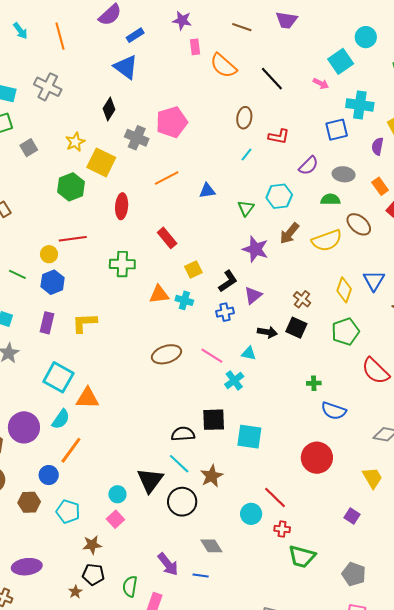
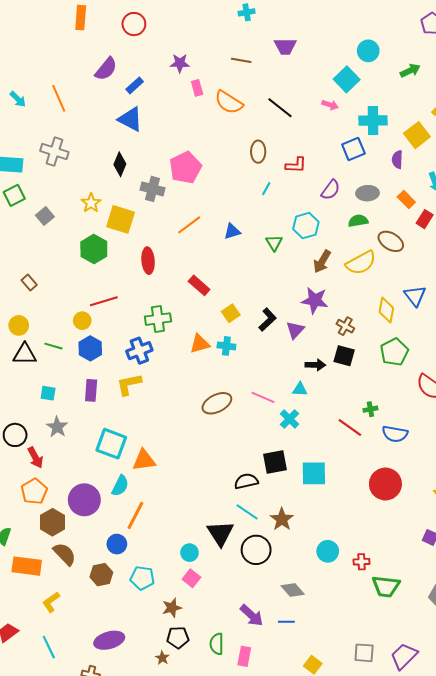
purple star: (255, 249) -> (315, 300), moved
blue cross: (225, 312) -> (139, 351), moved, size x1.4
red line: (275, 497) -> (350, 428), moved

